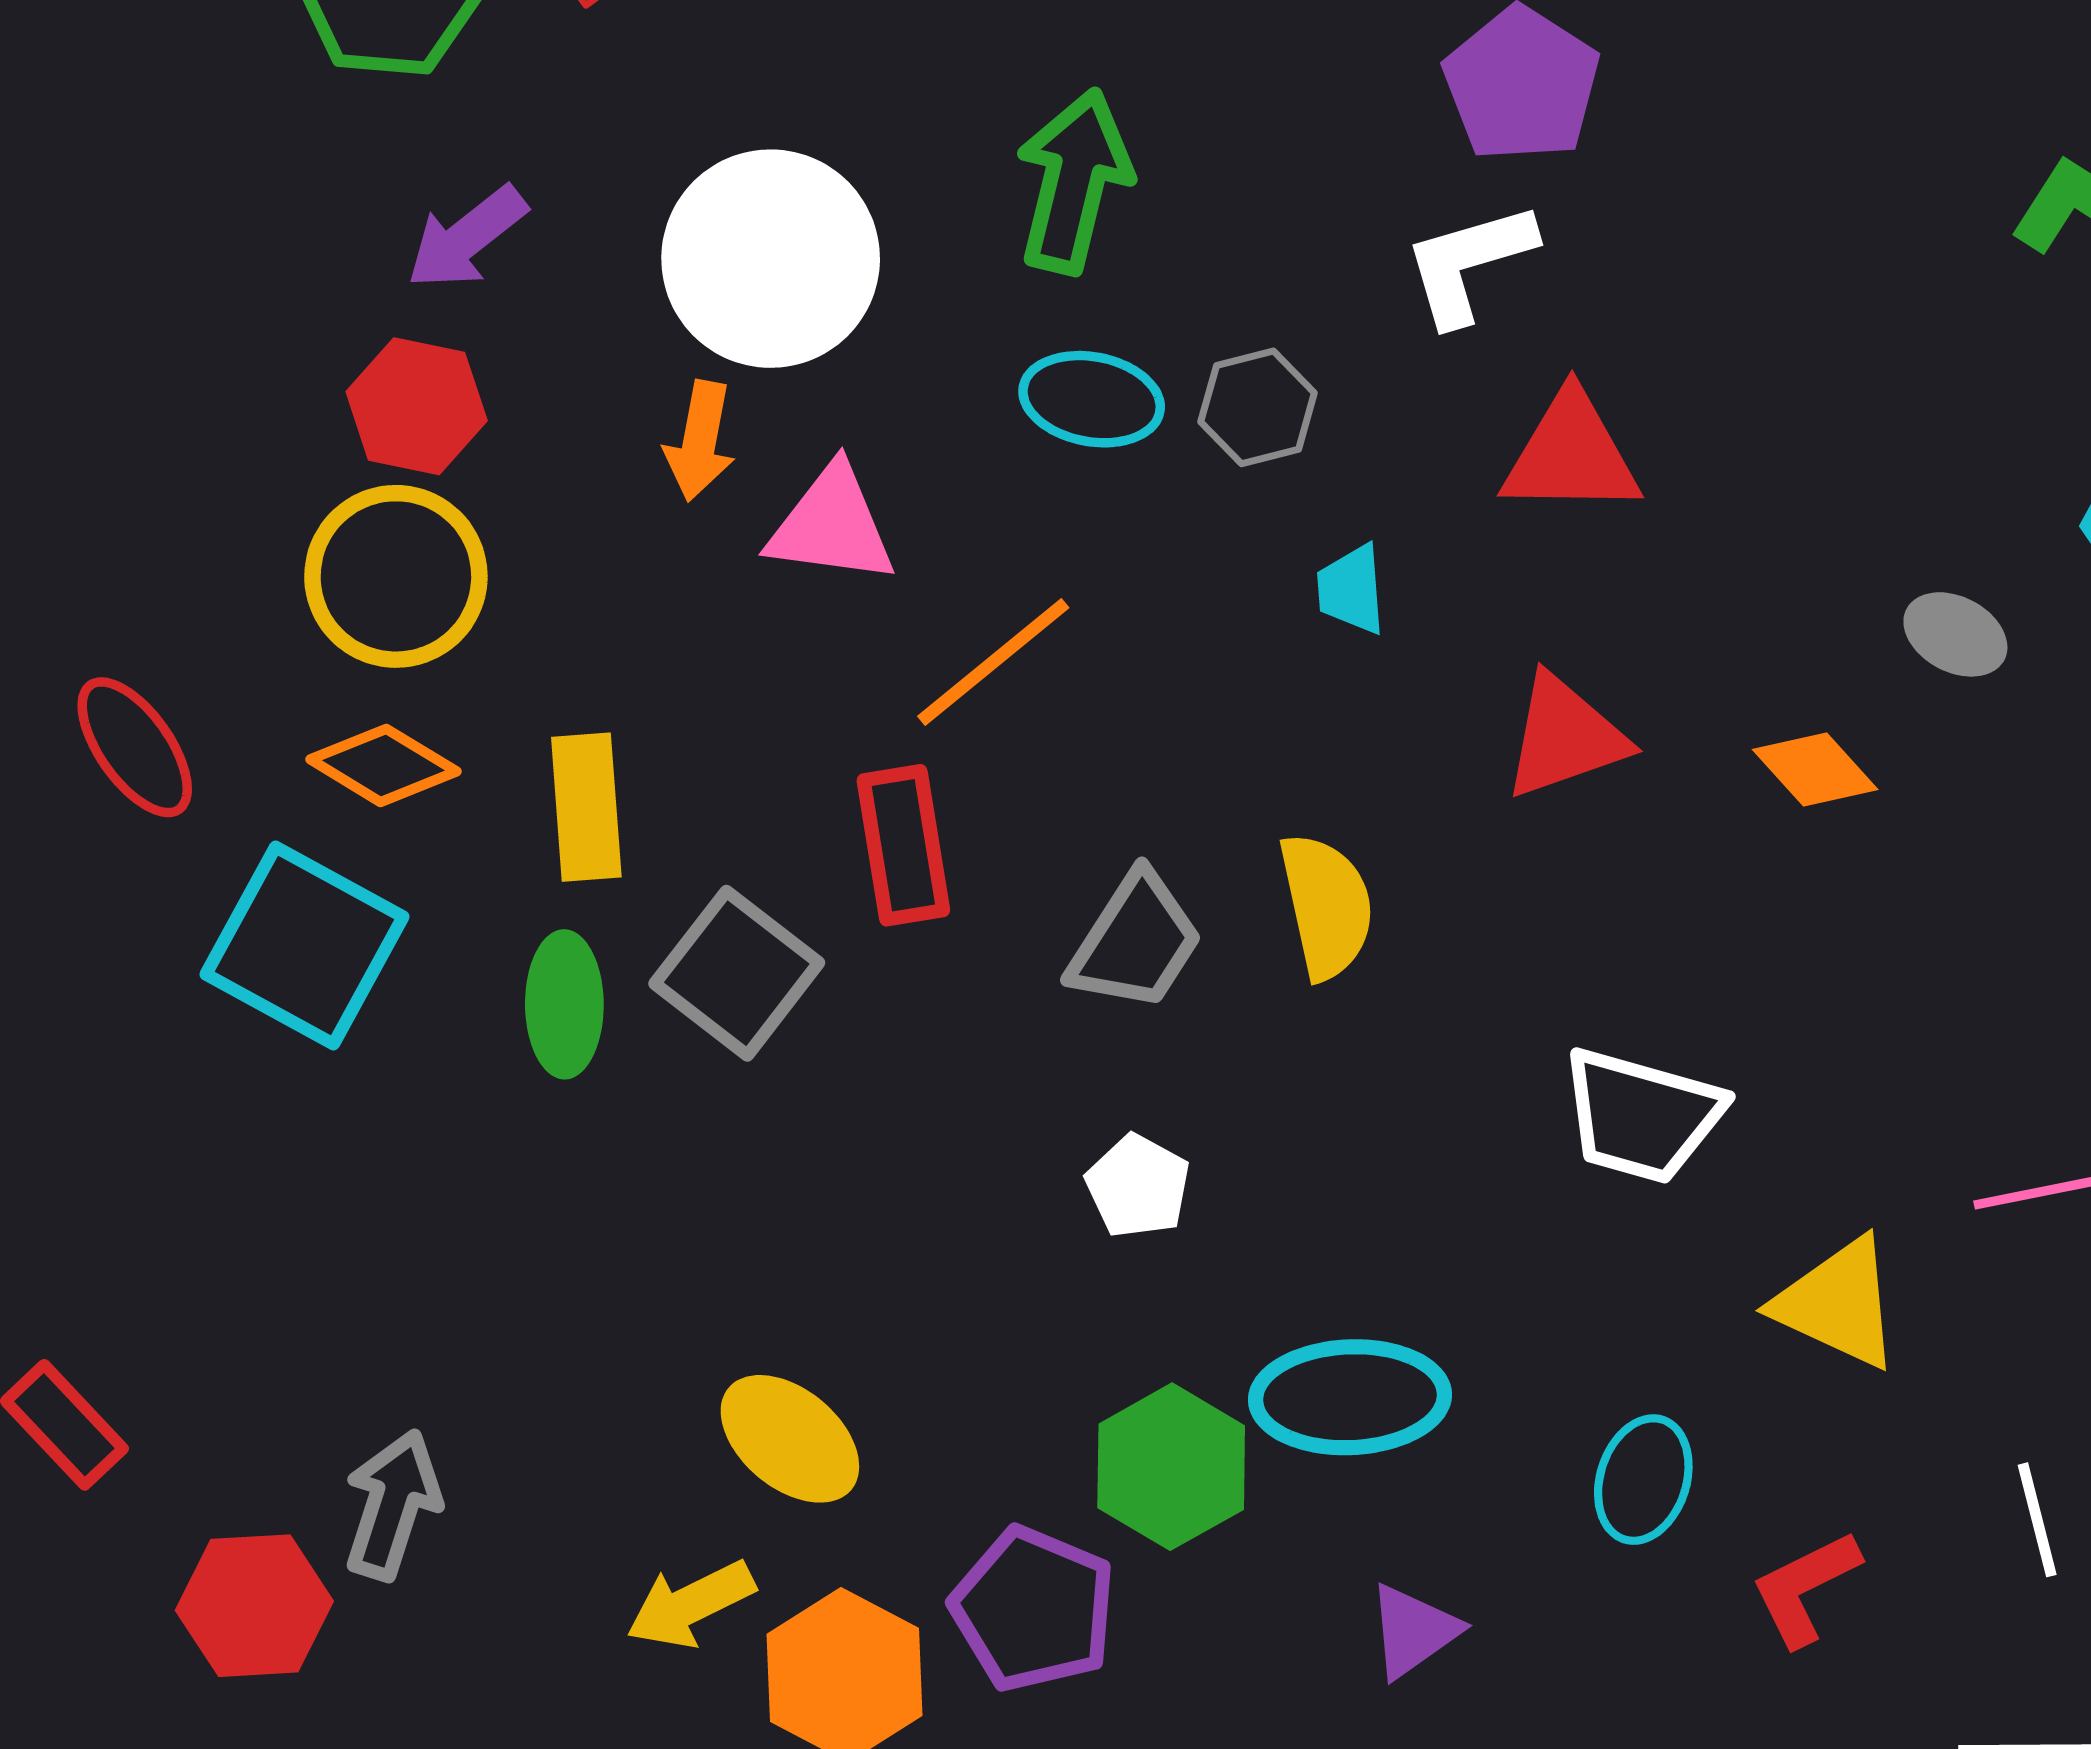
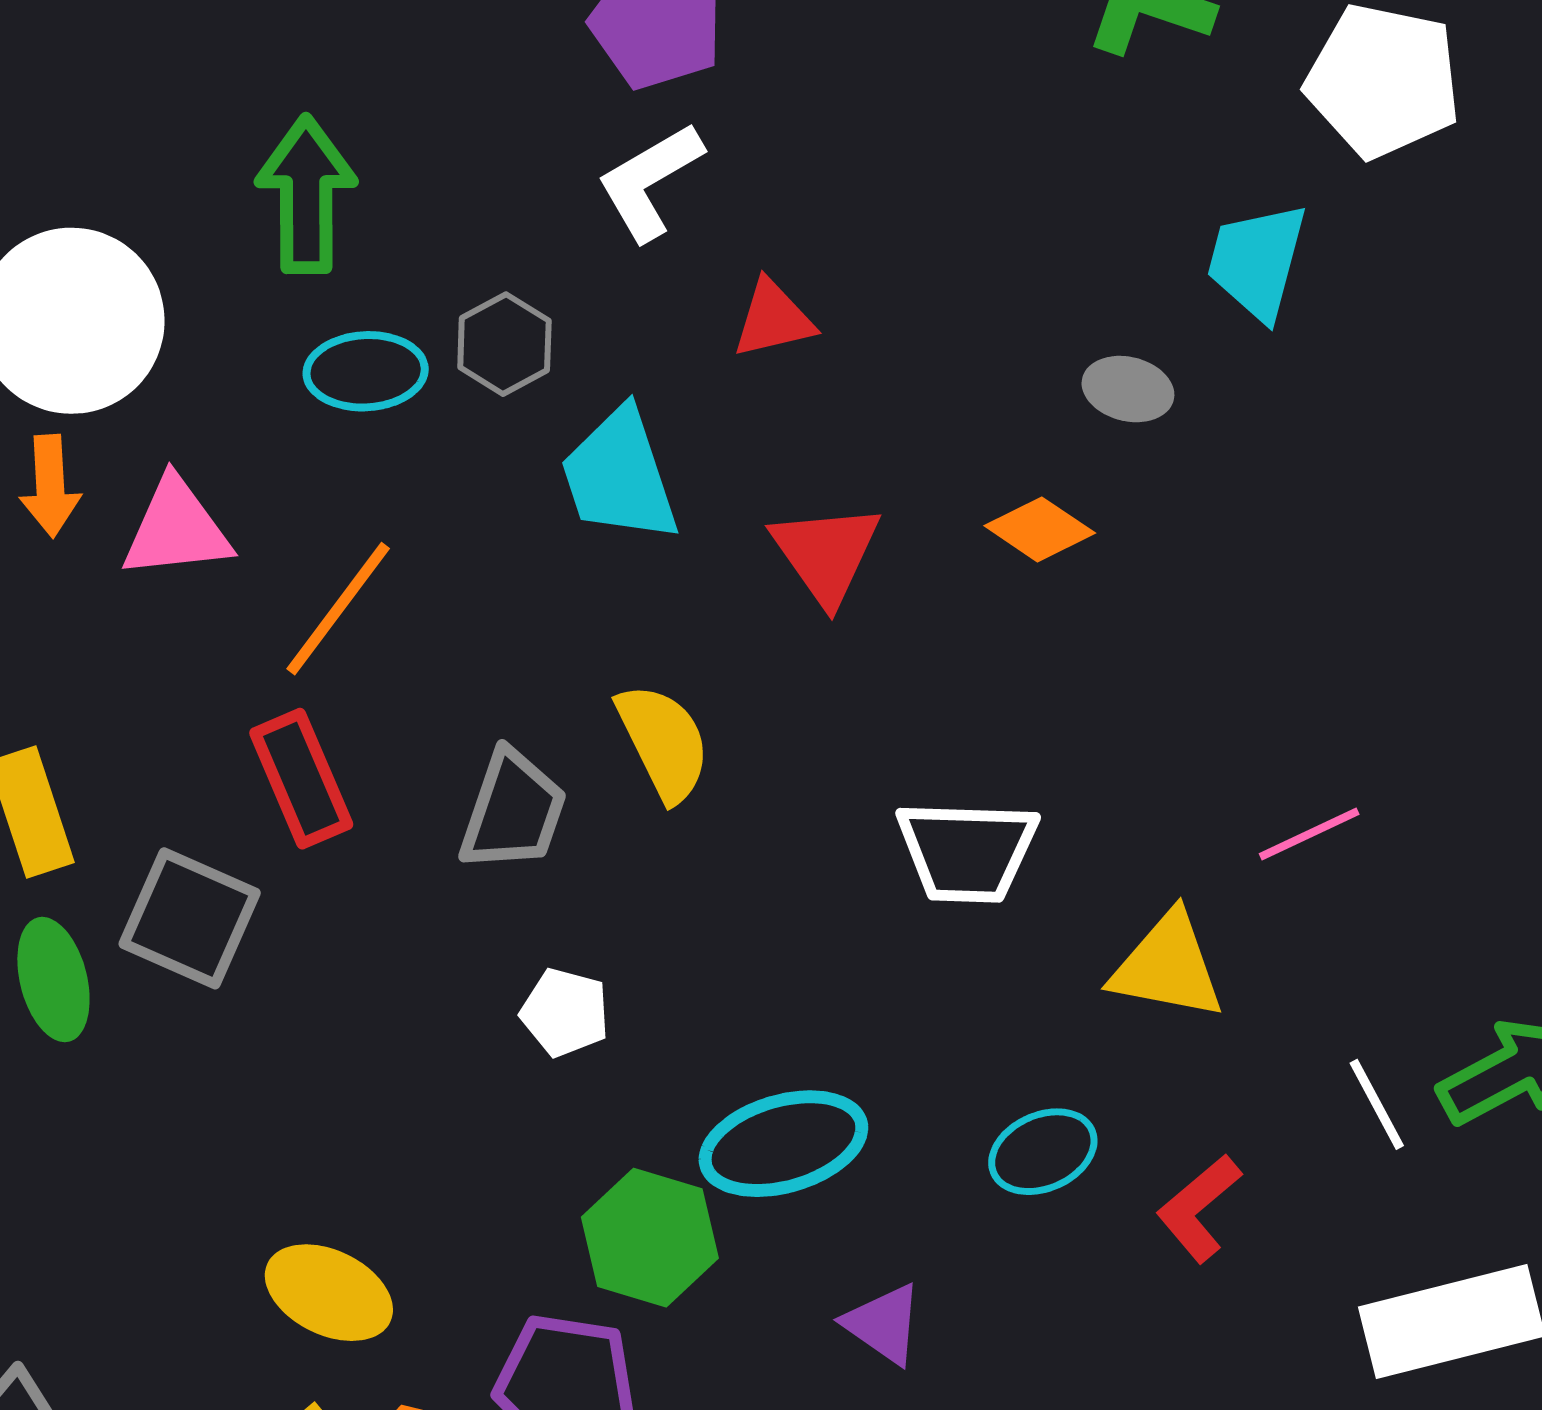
red triangle: (1571, 455) -> (773, 319), size x0.7
cyan trapezoid: (1351, 589) -> (619, 475), size x1.8
red triangle: (1565, 737) -> (826, 554), turned -32
cyan ellipse: (1643, 1480) -> (1043, 1152), turned 62
purple triangle: (1413, 1631) -> (884, 1324), turned -36

